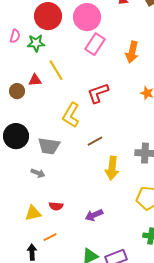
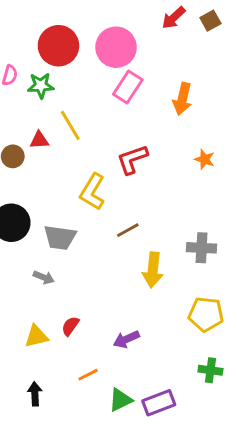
red semicircle: (56, 206) -> (70, 326), turned 120
orange line: (50, 237) -> (88, 375), moved

